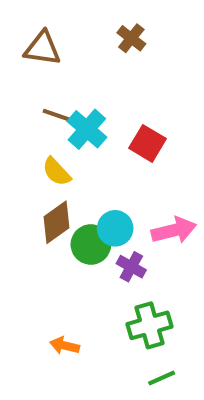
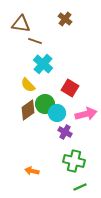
brown line: (57, 115) -> (35, 41), moved
red square: (147, 143) -> (70, 88), moved
green circle: (91, 244) -> (45, 104), moved
green cross: (150, 325) -> (74, 161), turned 30

